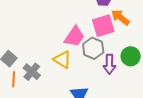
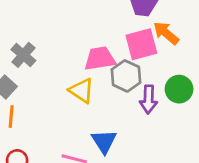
pink trapezoid: (74, 37) -> (100, 59), turned -135
gray cross: (32, 72) -> (23, 55), moved

